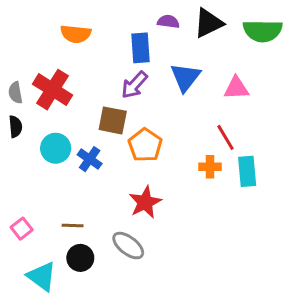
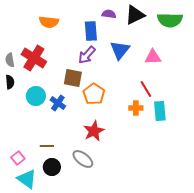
pink square: (22, 229) -> (18, 158), moved

